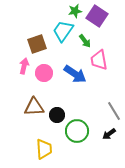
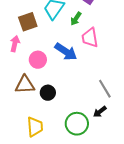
green arrow: (85, 41) -> (76, 19), turned 72
pink circle: (44, 73) -> (38, 60), moved
green circle: (77, 131) -> (77, 124), moved

